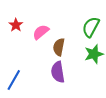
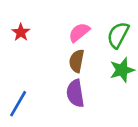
pink semicircle: (41, 32) -> (79, 32), moved

